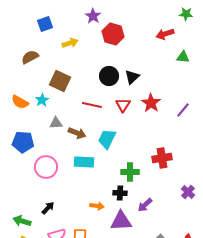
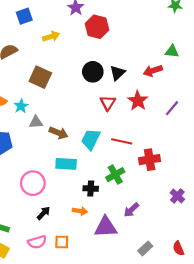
red arrow: (165, 34) -> (153, 71), moved
cyan star: (42, 100) -> (21, 106), moved
red line: (92, 105) -> (122, 141), moved
pink circle: (46, 167) -> (33, 183), moved
green cross: (130, 172) -> (115, 175), turned -30
black cross: (120, 193) -> (91, 188), moved
black arrow: (48, 208) -> (44, 213), moved

